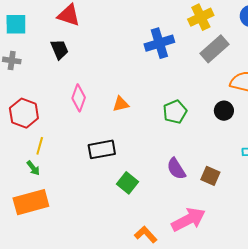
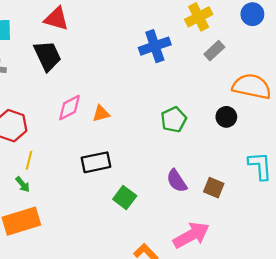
black trapezoid: (59, 49) -> (47, 56), size x1.4
gray rectangle: (215, 49) -> (214, 51), size x0.7
pink diamond: (79, 98) -> (69, 108), turned 44
orange triangle: (121, 104) -> (101, 114), moved

